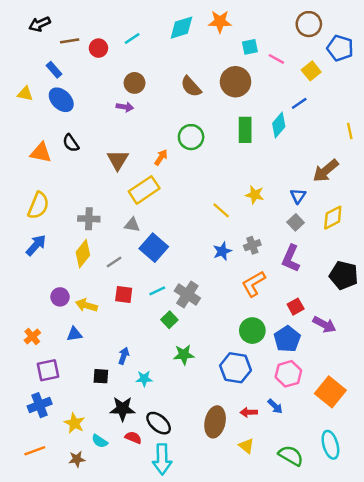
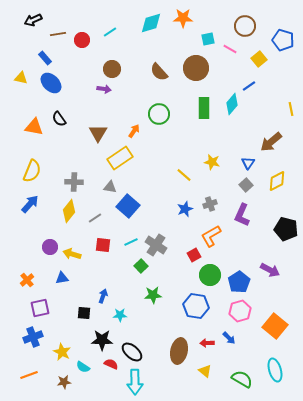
brown circle: (309, 24) -> (245, 26), moved
red square: (296, 307) -> (194, 255), moved

